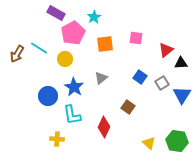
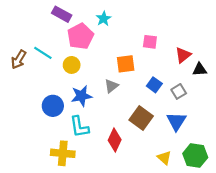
orange square: (105, 44) -> (126, 64), moved
blue star: (74, 87) -> (82, 96), turned 30
blue triangle: (182, 95) -> (176, 121), moved
brown square: (128, 107) -> (141, 118), size x1.5
yellow cross: (57, 139) -> (63, 153), size x1.5

